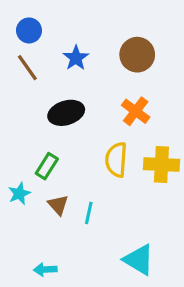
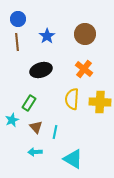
brown line: (27, 68) -> (17, 42), turned 30
cyan triangle: (139, 260) -> (73, 159), moved
cyan arrow: (45, 269) -> (35, 152), moved

